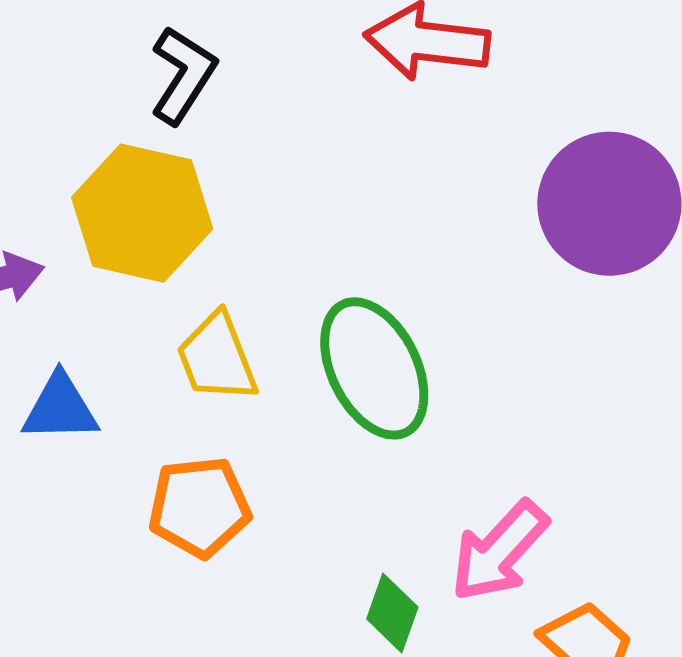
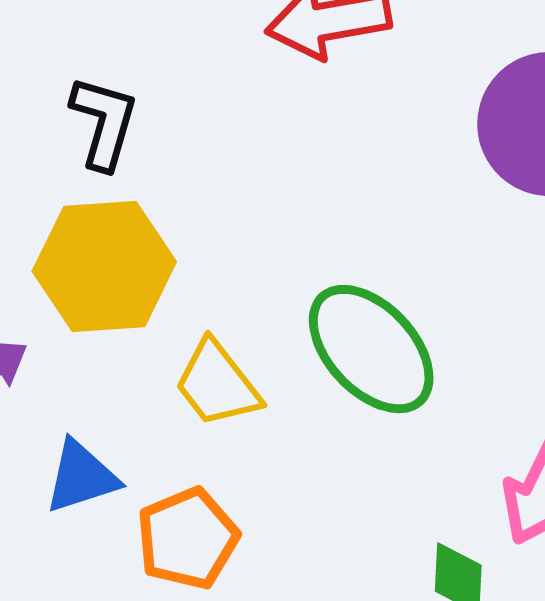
orange pentagon: (199, 507) -> (188, 538), moved

